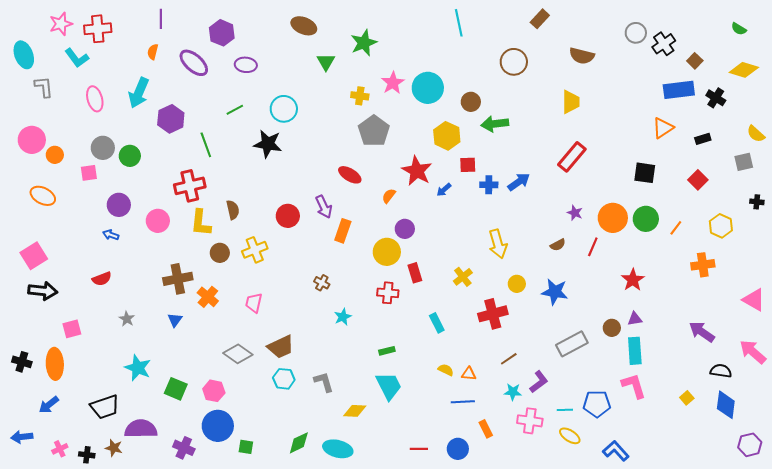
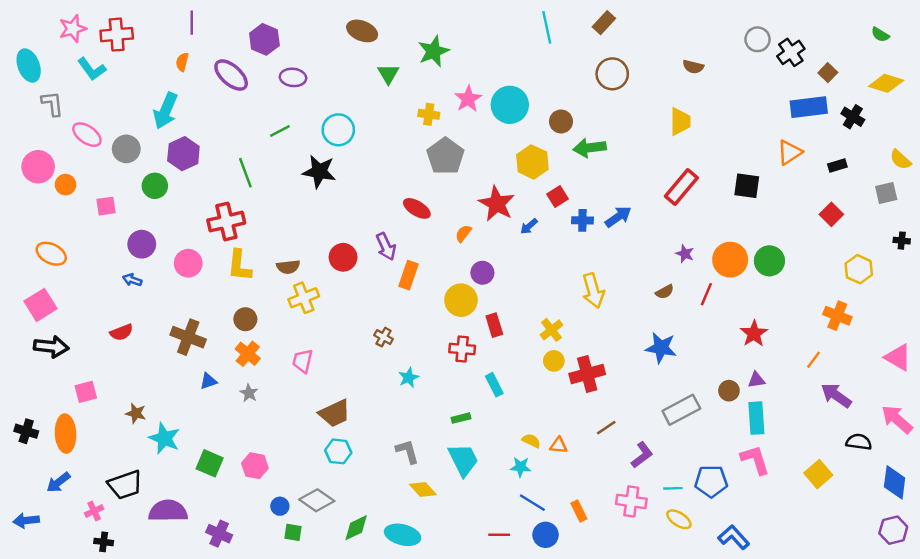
brown rectangle: (540, 19) -> (604, 23), moved
brown semicircle: (582, 56) -> (693, 67), size x0.7
pink ellipse: (95, 99) -> (87, 135), moved, turned -40
purple hexagon: (171, 119) -> (183, 154), moved
gray circle: (103, 148) -> (126, 149), moved
red square: (468, 165) -> (557, 197), turned -30
black square: (645, 173) -> (747, 186), moved
orange ellipse: (43, 196) -> (51, 254), moved
brown semicircle: (233, 210) -> (288, 267), moved, turned 96
orange line: (676, 228) -> (814, 360), moved
brown circle: (220, 253) -> (245, 319), moved
orange cross: (703, 265) -> (837, 316), turned 30
brown cross: (178, 279) -> (188, 337), moved, turned 32
yellow circle: (517, 284) -> (554, 361), moved
gray star: (127, 319) -> (249, 393), moved
blue triangle: (175, 320) -> (208, 381), turned 35
cyan rectangle: (437, 323) -> (494, 385), moved
gray diamond: (238, 354) -> (317, 500), moved
gray L-shape: (324, 382) -> (407, 451), moved
cyan star: (513, 392) -> (521, 467), moved
yellow square: (687, 398) -> (818, 474), size x1.6
blue line: (463, 402) -> (532, 503), moved, turned 35
blue diamond: (726, 405) -> (895, 482), moved
yellow diamond: (355, 411) -> (423, 490), turned 45
blue circle: (218, 426) -> (280, 506), moved, size x0.5
brown star: (114, 448) -> (136, 413), moved
pink cross: (60, 449) -> (94, 511), moved

